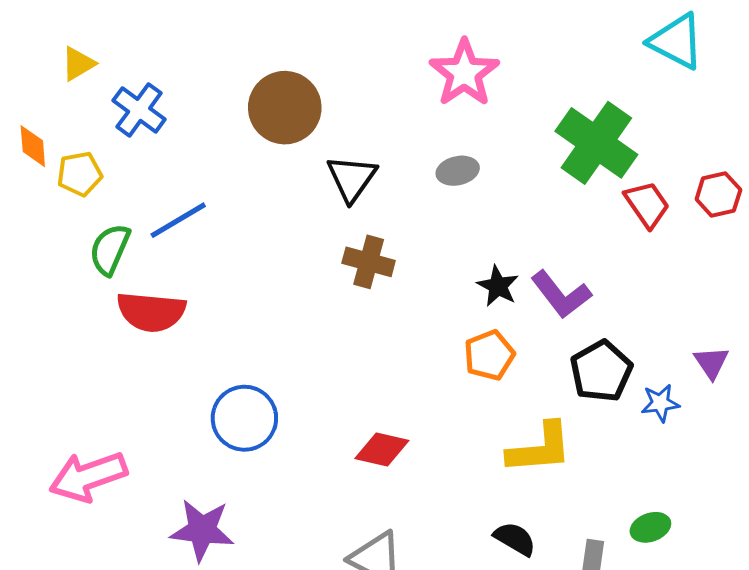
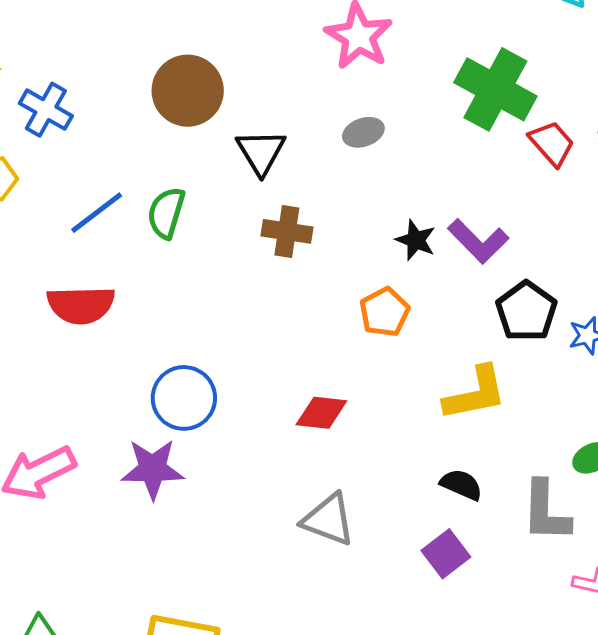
green semicircle: (110, 249) -> (166, 213), moved
orange pentagon: (489, 355) -> (385, 312), moved
purple star: (202, 530) -> (153, 469), moved

